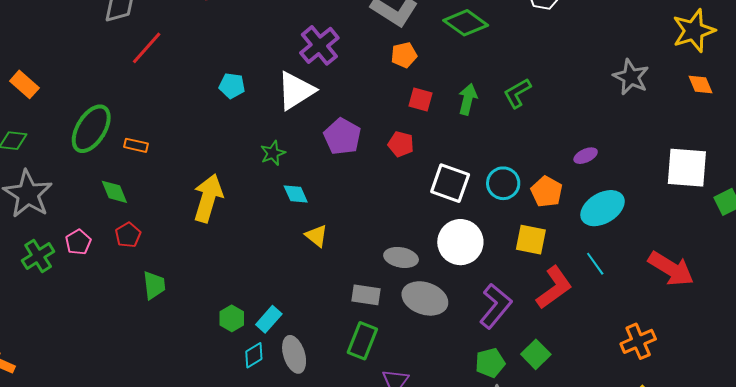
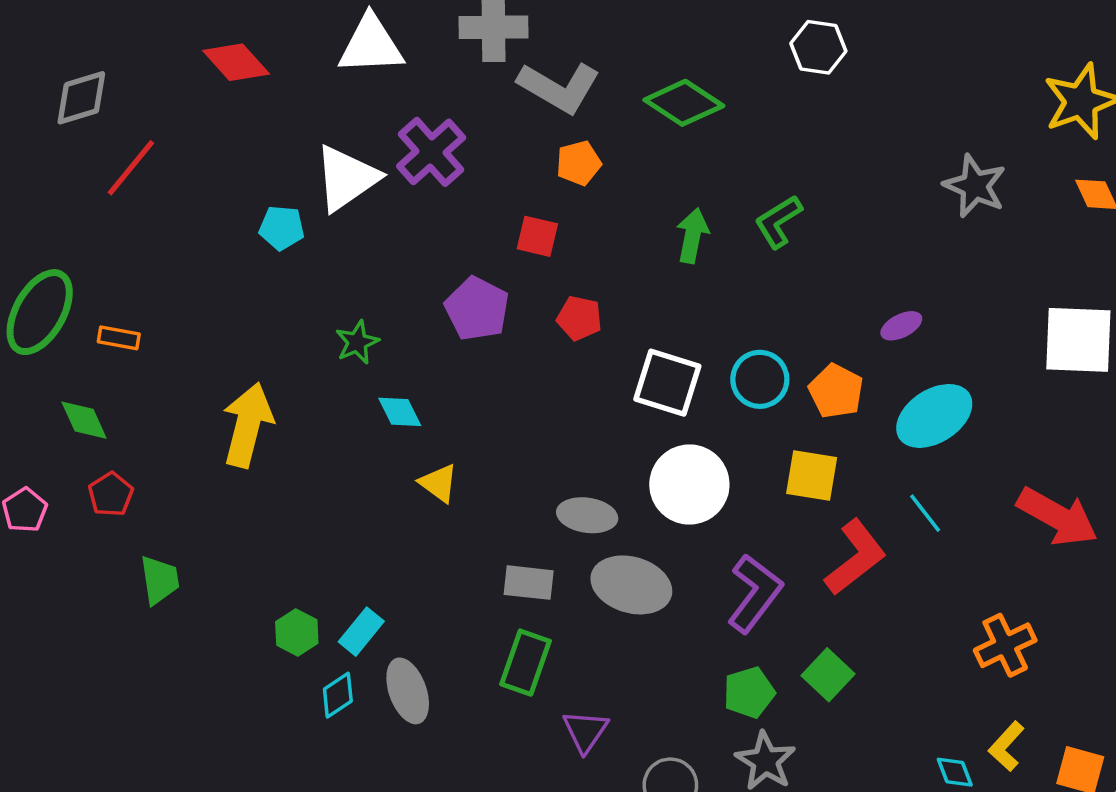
white triangle: (296, 91) -> (346, 178), moved
red square: (420, 100) -> (537, 236), moved

